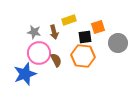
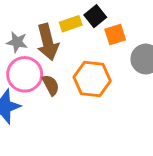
brown arrow: (54, 32) -> (48, 42), size x1.6
black square: (85, 37) -> (95, 16), moved, turned -32

